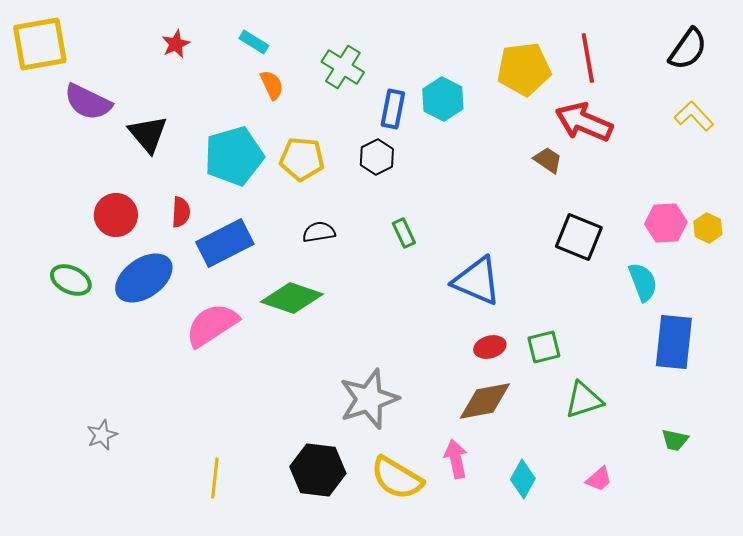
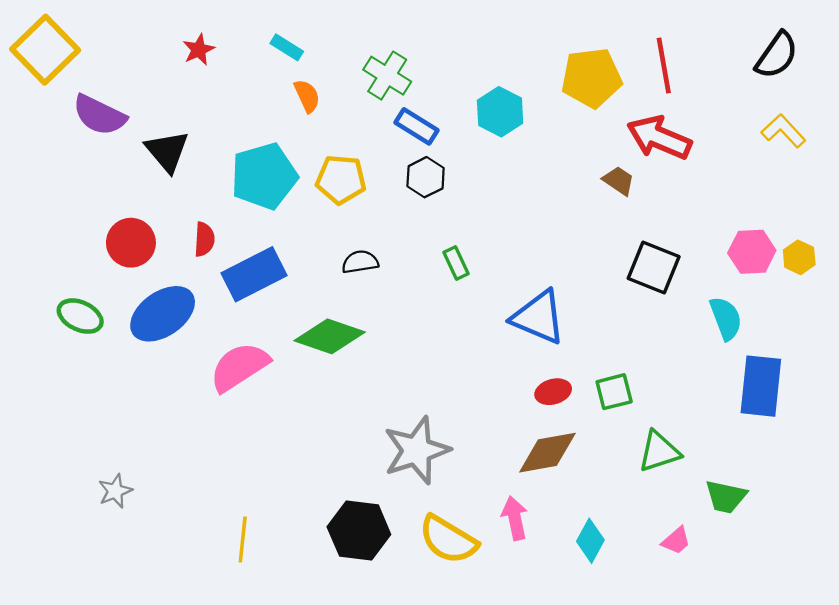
yellow square: (40, 44) -> (45, 50), turned -34
blue rectangle: (393, 109) -> (417, 126), moved, turned -69
green trapezoid: (675, 440) -> (726, 497), moved, size x1.4

